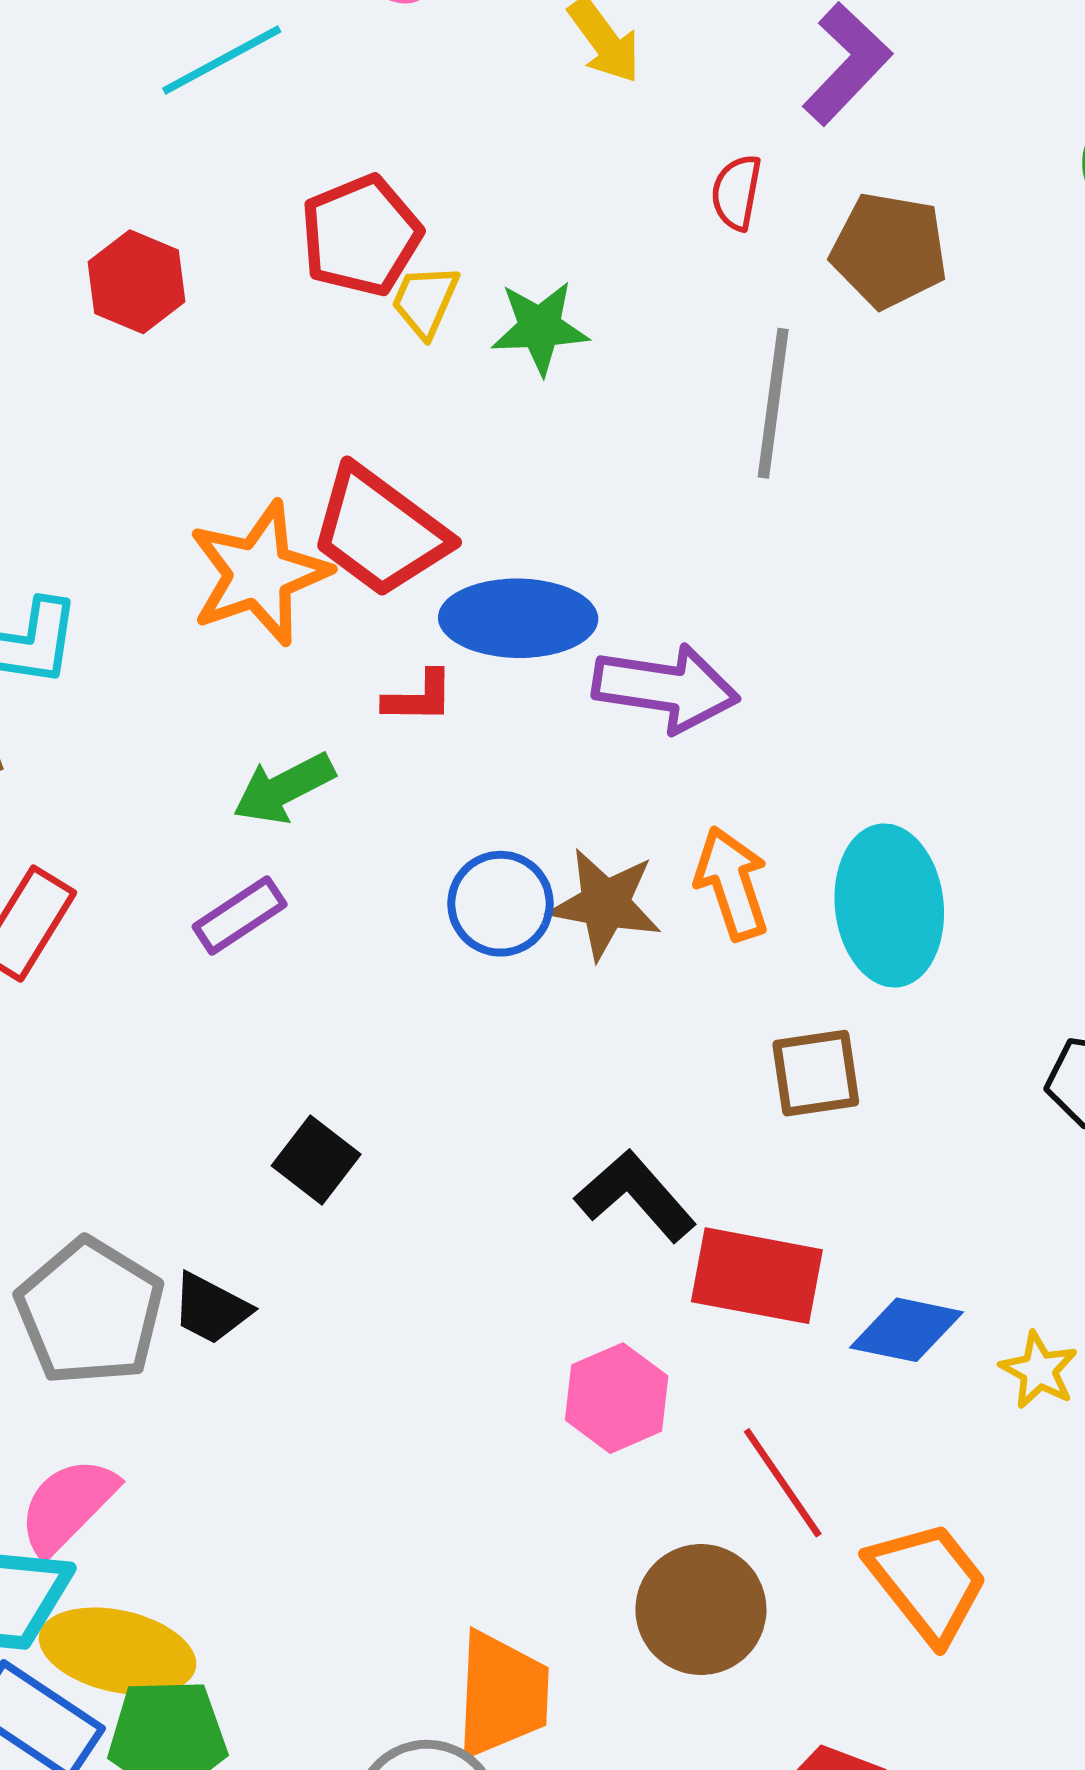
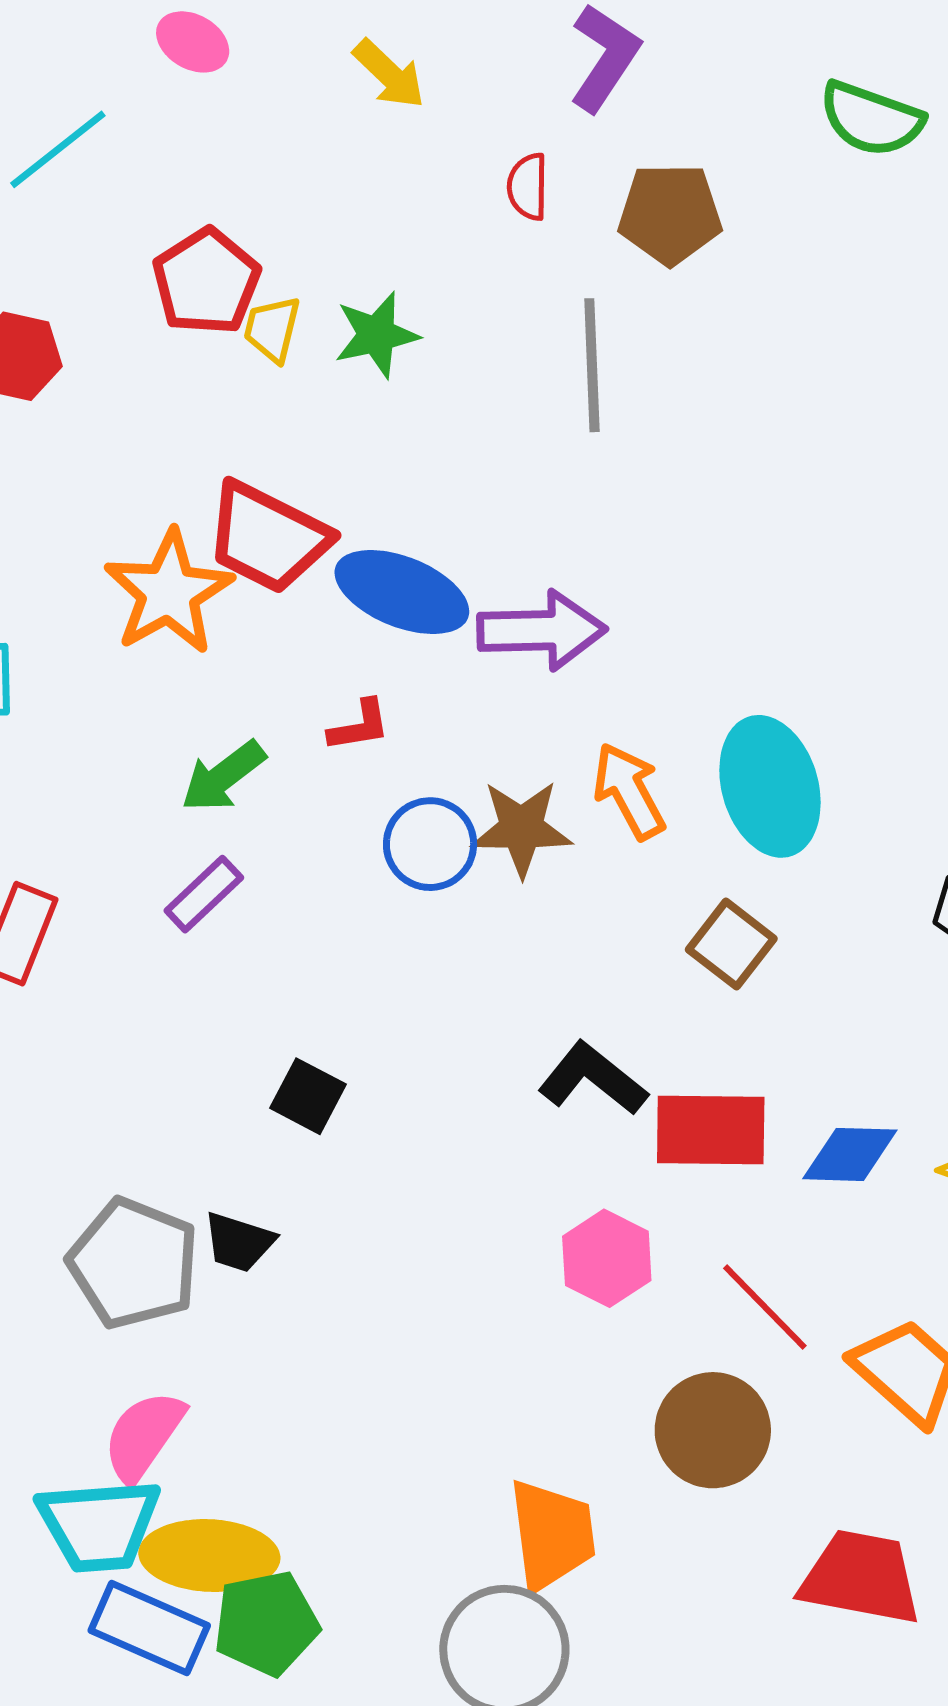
blue ellipse: (518, 618) -> (402, 592), turned 31
red L-shape: (419, 697) -> (359, 726), moved
brown square: (816, 1073) -> (731, 944), turned -34

